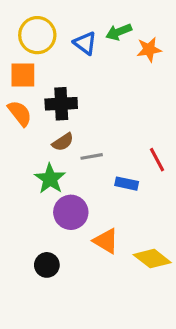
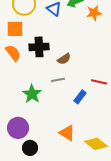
brown semicircle: (63, 142) -> (64, 59), moved
red line: (157, 160) -> (99, 82), turned -49
blue rectangle: (127, 184) -> (80, 97), turned -64
purple circle: (71, 212) -> (18, 128), moved

